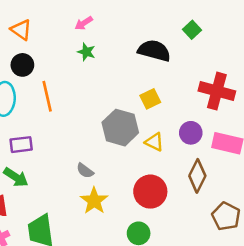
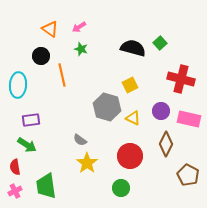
orange triangle: (21, 30) -> (50, 29), moved
green square: (192, 30) -> (160, 43), moved
black circle: (22, 65) -> (41, 56), moved
orange line: (47, 96) -> (62, 75), moved

